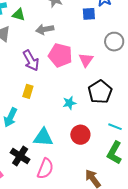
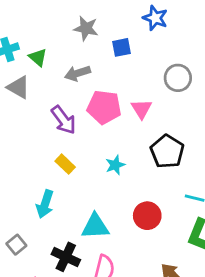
blue square: (89, 14) -> (121, 47), moved
green triangle: (19, 15) -> (38, 57), turned 32
yellow rectangle: (28, 91) -> (65, 164), turned -56
cyan star: (69, 103) -> (115, 165), moved

